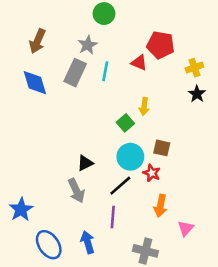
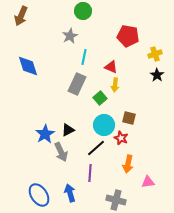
brown arrow: (37, 41) -> (21, 16), moved
red triangle: (139, 63) -> (111, 67), moved
gray rectangle: (75, 73) -> (77, 84), moved
blue star: (21, 209) -> (45, 134), moved
pink triangle: (186, 228) -> (148, 182), turned 40

